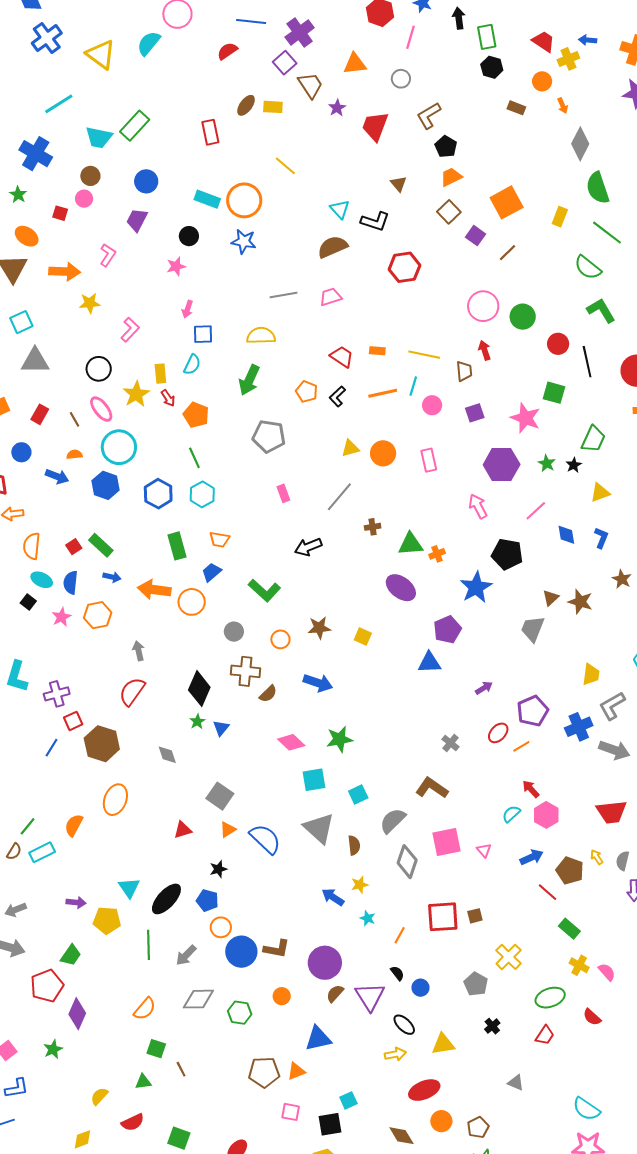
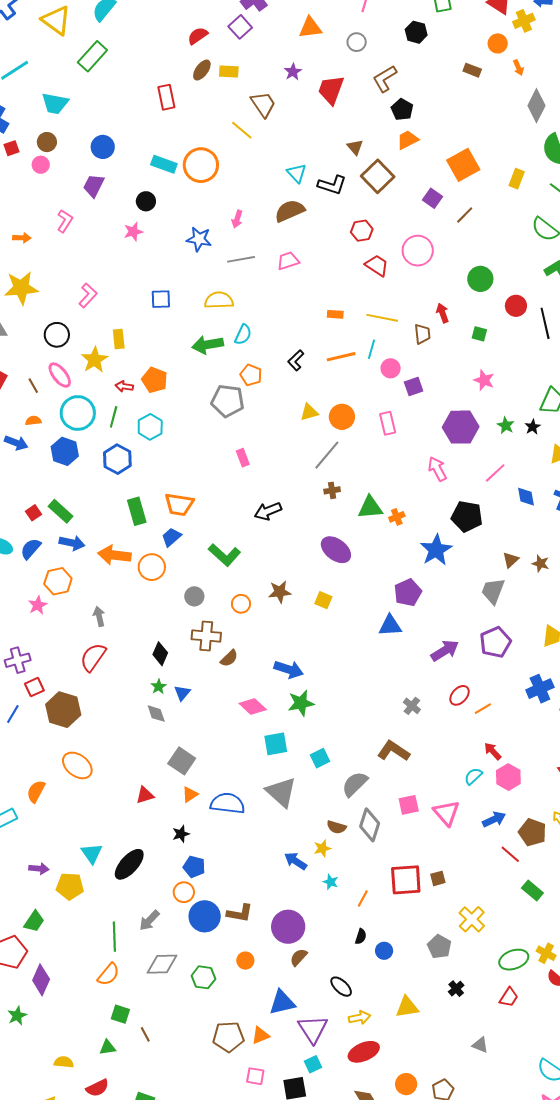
red semicircle: (227, 51) -> (198, 36), moved
black hexagon: (492, 67) -> (416, 32), moved
brown trapezoid: (310, 85) -> (263, 104), moved
green rectangle: (135, 126) -> (92, 56), moved
brown square: (449, 212) -> (378, 176), moved, size x1.4
red square: (60, 213) -> (12, 148), moved, turned -35
blue star: (244, 241) -> (199, 239), moved
red hexagon: (404, 267) -> (362, 231), size x0.7
orange arrow: (65, 272) -> (22, 238), size x0.6
yellow star: (90, 303) -> (21, 288), moved, size x1.6
pink circle: (483, 306) -> (418, 251), moved
pink arrow: (187, 309) -> (237, 219), moved
red trapezoid: (342, 357) -> (377, 265), moved
cyan semicircle: (192, 365) -> (243, 335), moved
green arrow: (249, 380) -> (208, 345), turned 56
orange pentagon: (307, 392) -> (251, 375), moved
green square: (554, 393) -> (479, 334), moved, size x0.7
red arrow: (168, 398) -> (124, 386), moved, turned 132
purple square: (475, 413) -> (414, 387), moved
pink star: (525, 418) -> (484, 380), size x0.7
green line: (194, 458) -> (114, 417), moved, turned 40
cyan hexagon: (202, 494) -> (150, 427), moved
gray line: (339, 497) -> (327, 455), moved
orange trapezoid: (219, 540) -> (179, 504), size x1.4
blue arrow: (112, 577) -> (72, 543), size x1.4
blue semicircle: (71, 583) -> (31, 549), turned 35
purple ellipse: (401, 588) -> (336, 550), moved
brown star: (580, 602) -> (541, 563), size x0.7
pink star: (61, 617) -> (38, 605), moved
blue arrow: (318, 683) -> (289, 669), moved
purple arrow: (484, 688) -> (445, 651), size x1.6
black diamond: (199, 689) -> (160, 654), size x0.7
purple pentagon: (533, 711) -> (495, 642), moved
gray diamond: (167, 755) -> (156, 714), moved
orange ellipse: (115, 800) -> (77, 765), turned -72
blue semicircle: (265, 839) -> (228, 803), turned -36
pink square: (446, 842) -> (409, 805), size x0.7
brown semicircle: (354, 845) -> (336, 827), moved, turned 114
pink triangle: (484, 850) -> (446, 813), size x1.8
blue pentagon: (207, 900) -> (194, 867), moved
green line: (149, 945) -> (114, 937), moved
yellow cross: (579, 965) -> (546, 953), moved
black semicircle: (397, 973) -> (361, 937), turned 56
purple triangle: (370, 997) -> (313, 1029), moved
black ellipse: (404, 1025) -> (341, 987), moved
red ellipse: (424, 1090) -> (364, 1052), moved
yellow semicircle: (99, 1096) -> (64, 1062), turned 54

